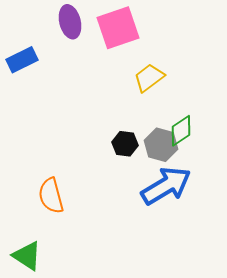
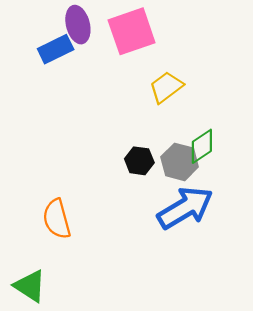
blue rectangle: (22, 60) -> (56, 49), moved

